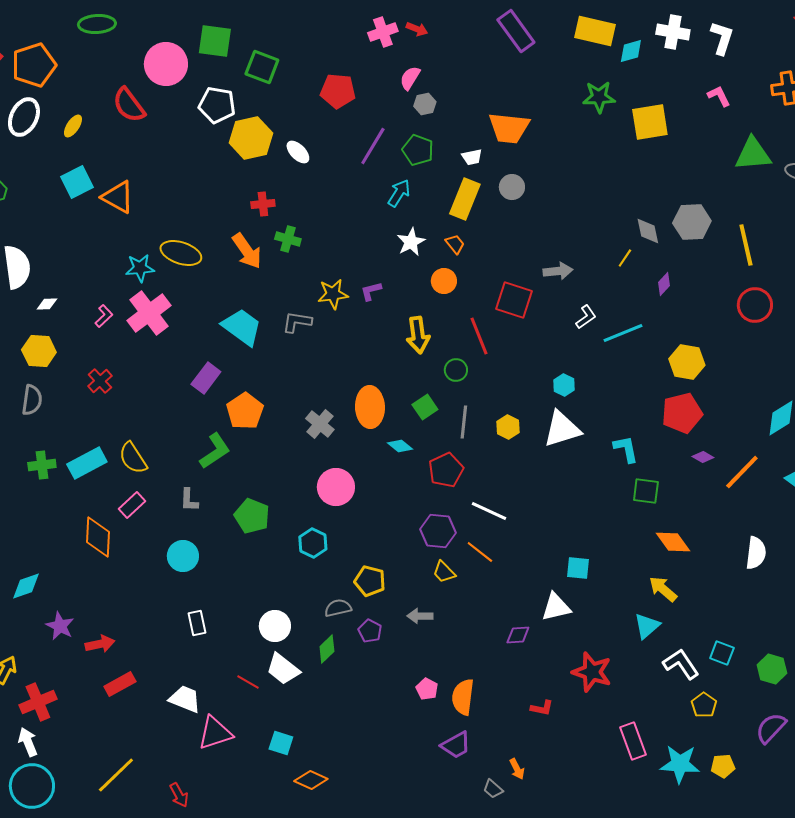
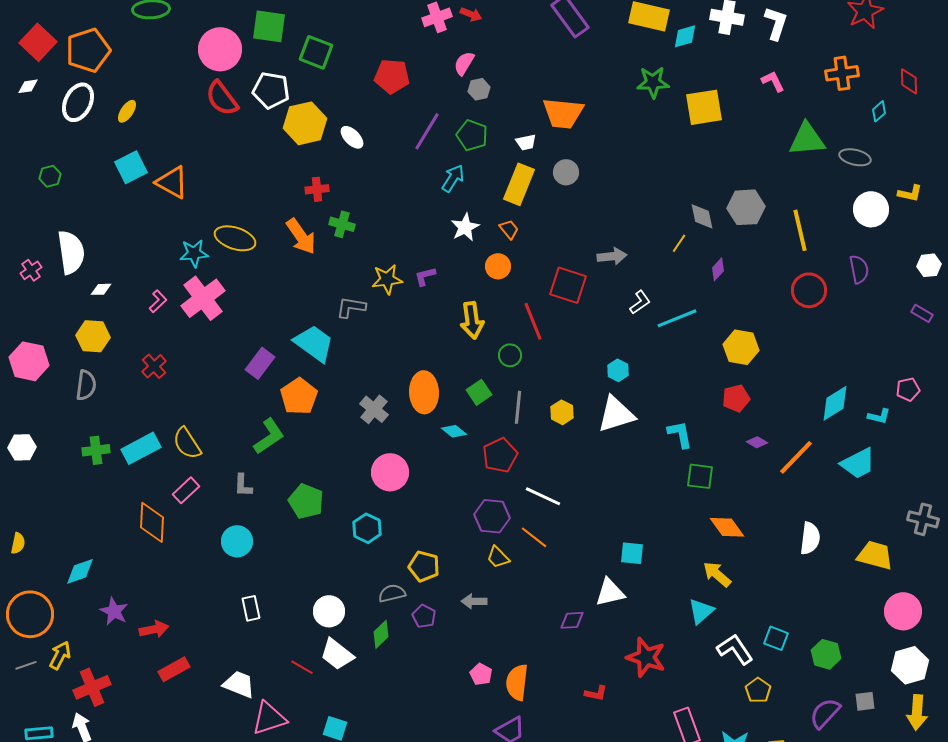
red semicircle: (129, 105) -> (222, 98), moved
cyan trapezoid: (242, 327) -> (314, 343), moved
red pentagon: (682, 413) -> (736, 398), size x0.7

